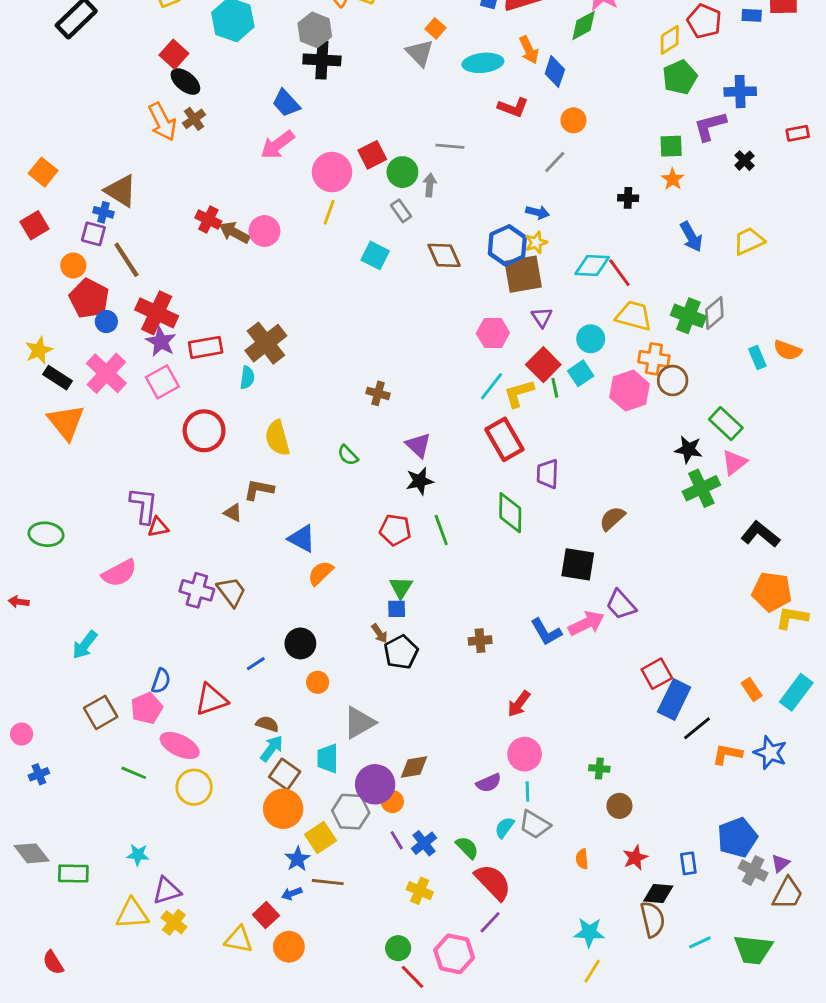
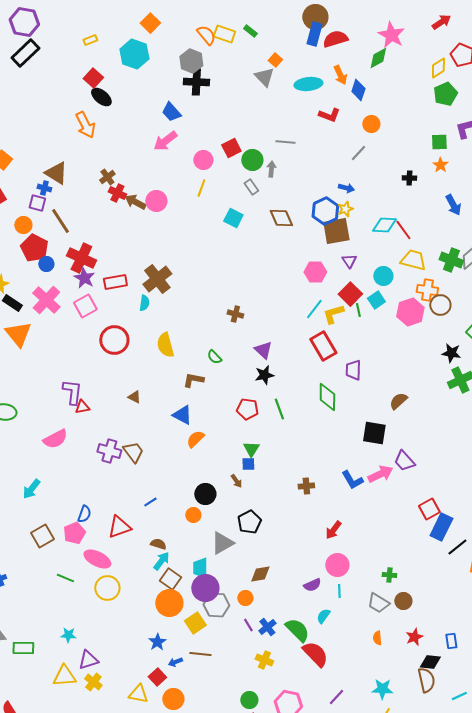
brown cross: (194, 119) -> (107, 177), moved
pink circle: (332, 172) -> (203, 160), size x0.7
brown L-shape: (259, 490) -> (193, 380), moved
black circle: (300, 643) -> (205, 494), moved
black pentagon: (401, 652) -> (249, 522), moved
purple circle: (375, 784) -> (205, 588), moved
gray trapezoid: (535, 825) -> (378, 603), moved
green semicircle: (467, 848) -> (297, 630), size x1.5
blue star: (298, 859) -> (157, 642), moved
purple line: (490, 922) -> (336, 697), moved

